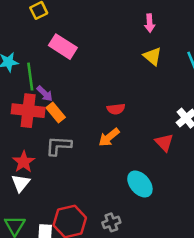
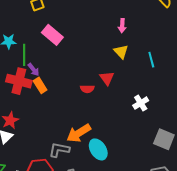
orange arrow: (109, 137) -> (79, 133), moved, size x1.4
red triangle: (164, 142) -> (107, 78), moved
gray L-shape: (59, 146) -> (59, 150), moved

